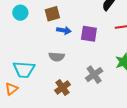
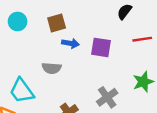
gray semicircle: (57, 57) -> (52, 68), moved
cyan trapezoid: (24, 70) -> (22, 91), turned 50

